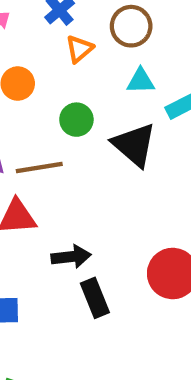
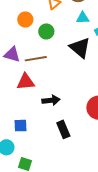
green circle: (76, 120) -> (46, 31), moved
black rectangle: (95, 298) -> (63, 129), moved

